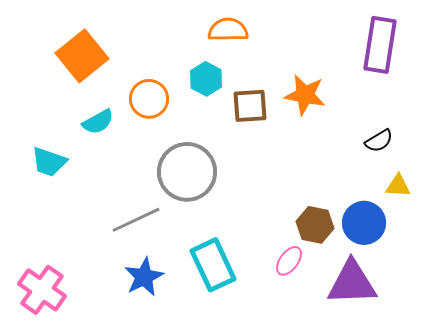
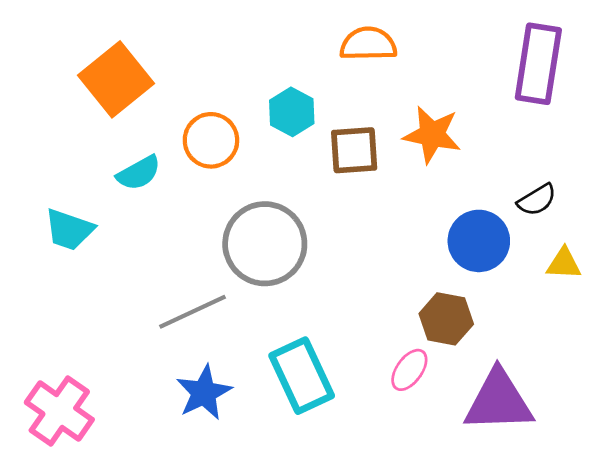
orange semicircle: (228, 30) -> (368, 44), moved
blue circle: (364, 223) -> (479, 241), moved

